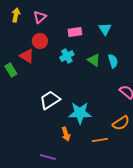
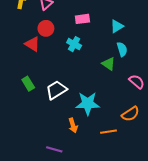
cyan triangle: (105, 29) -> (117, 26), moved, turned 32
cyan cross: (67, 56) -> (74, 44), turned -32
green triangle: (94, 60) -> (109, 64), moved
green rectangle: (11, 70) -> (28, 84), moved

